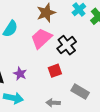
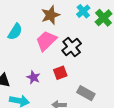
purple star: (20, 74) -> (33, 77), moved

